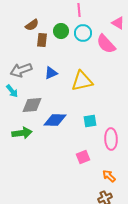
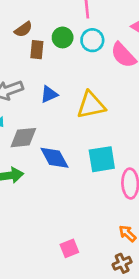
blue diamond: (55, 120) -> (54, 158), turned 60
cyan square: (90, 121) -> (102, 159), size x1.5
pink square: (83, 157) -> (69, 248), moved

